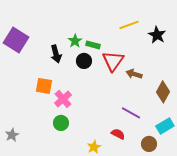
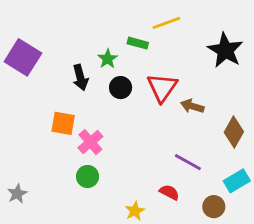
yellow line: (129, 25) -> (166, 23), moved
black star: (157, 35) -> (225, 50), size x1.4
green rectangle: (93, 45) -> (138, 43), moved

